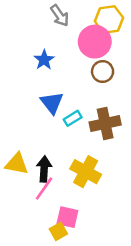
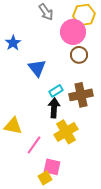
blue star: (44, 60) -> (13, 43), moved
blue triangle: (52, 103) -> (37, 68), moved
black arrow: (44, 169) -> (54, 108), moved
yellow cross: (86, 172) -> (66, 132), turned 30

